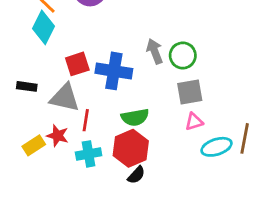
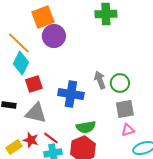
red square: (77, 64) -> (34, 84), moved
red line: (86, 120) -> (51, 138), moved, turned -63

